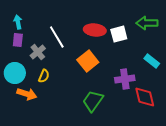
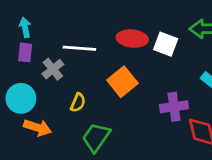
white square: (119, 34) -> (166, 44), turned 36
white line: (57, 37) -> (79, 48), turned -55
yellow semicircle: (44, 76) -> (78, 103), moved
green trapezoid: (93, 101) -> (96, 137), moved

